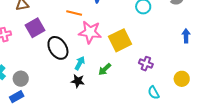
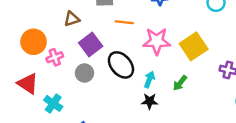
orange line: (74, 13) -> (124, 22), moved
gray circle: (21, 79) -> (84, 73), moved

